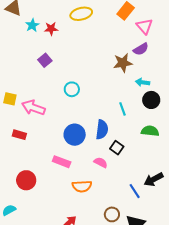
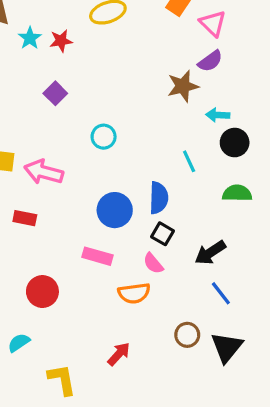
black square: (117, 148) -> (163, 234), moved
pink semicircle: (101, 163) -> (153, 263), moved, turned -152
black arrow: (154, 179) -> (210, 253), moved

